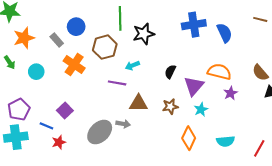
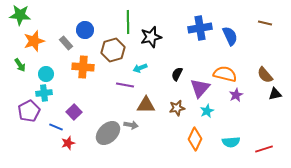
orange cross: (74, 64) -> (83, 67), turned -30
cyan cross: (16, 137) -> (44, 93), moved, size x0.7
red line: (259, 148) -> (264, 149), turned 42

